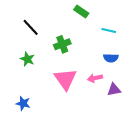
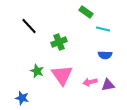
green rectangle: (81, 12) -> (86, 12), moved
green star: (27, 59) -> (37, 71), moved
pink arrow: (95, 78) -> (90, 82), moved

